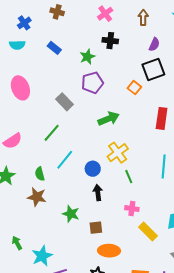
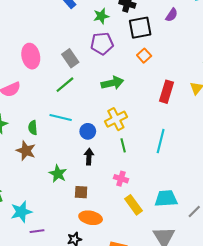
black square: (153, 69) -> (140, 28), moved
pink ellipse: (20, 88) -> (31, 56), moved
green line: (52, 133) -> (65, 85), moved
cyan line: (65, 160) -> (61, 118), turned 55

